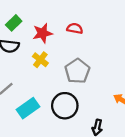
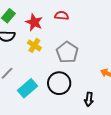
red star: (43, 33) -> (34, 22), turned -30

